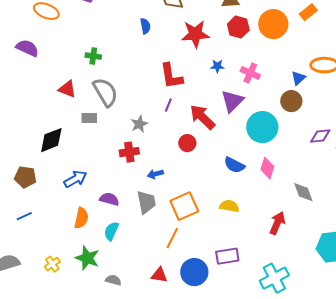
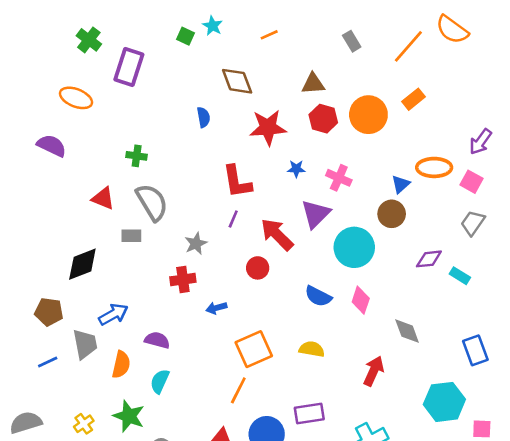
gray trapezoid: (146, 202) -> (85, 344), moved

